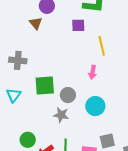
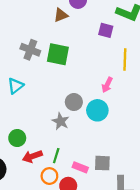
brown triangle: (36, 23) -> (61, 15), turned 32
green square: (45, 86) -> (58, 54), moved
cyan circle: (95, 106) -> (97, 110), moved

